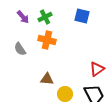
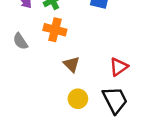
brown triangle: (47, 79) -> (72, 64), moved, turned 40

